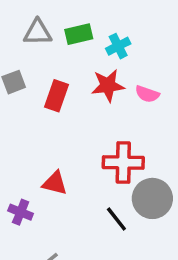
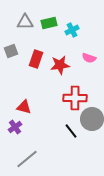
red star: (108, 85) -> (60, 65), moved
red triangle: (55, 183) -> (24, 107), moved
purple cross: (21, 212) -> (15, 127), turned 32

